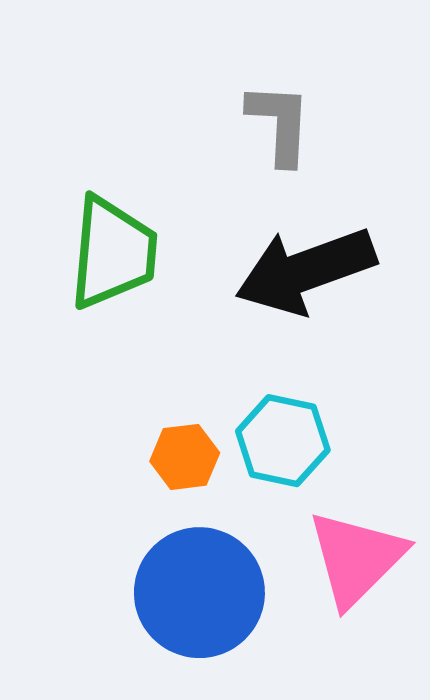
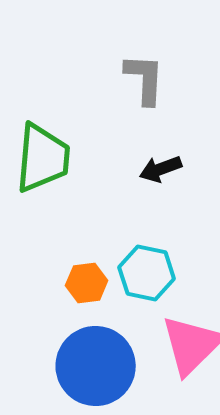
black arrow: (306, 271) -> (161, 169), size x0.5

